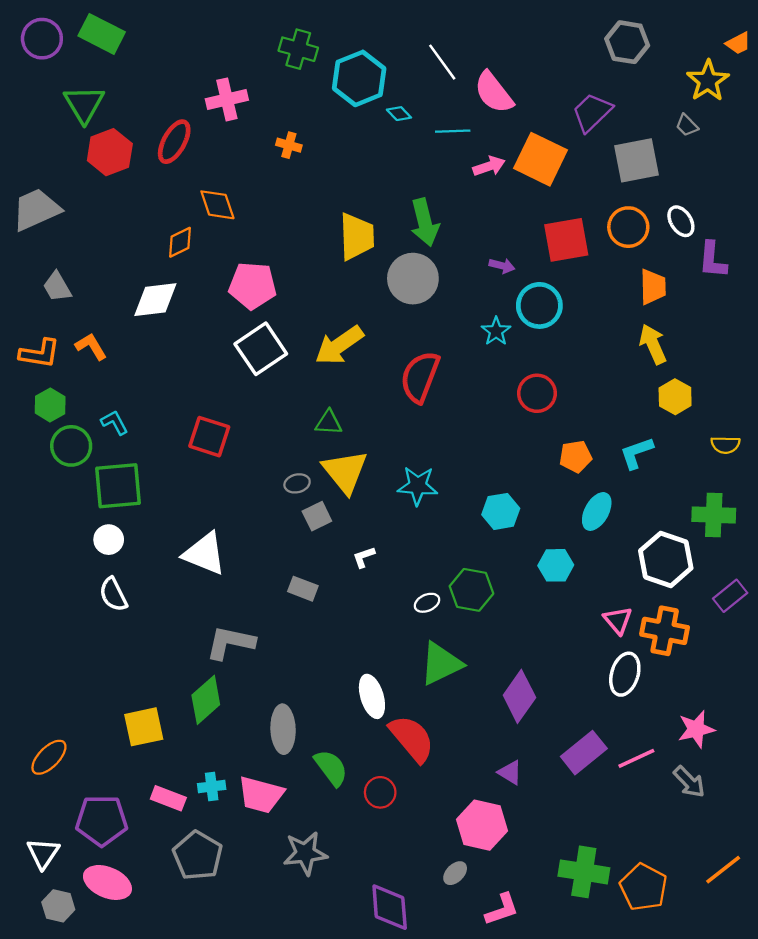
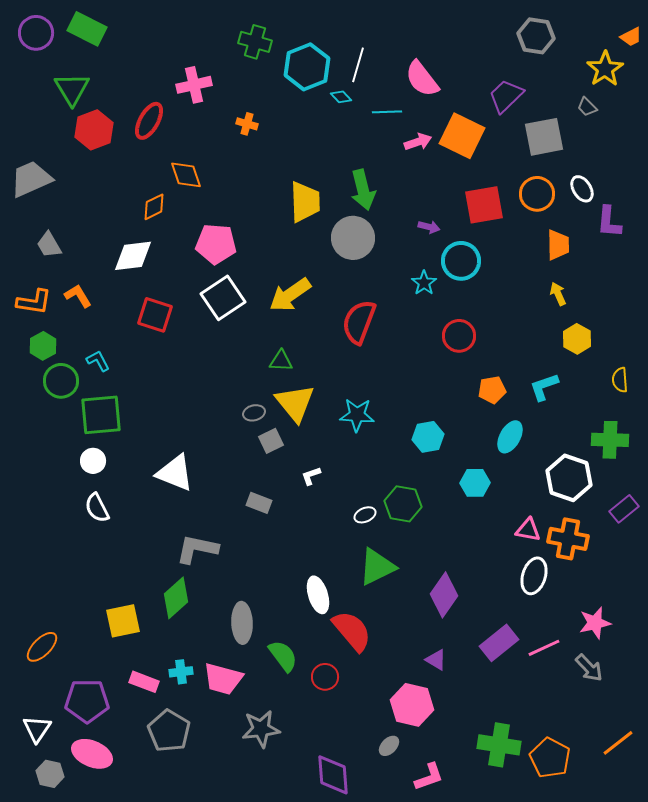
white line: (442, 62) -> (358, 65), moved, turned 52
yellow arrow: (653, 344) -> (558, 294), size x0.7
red square: (209, 437) -> (155, 315), moved
yellow semicircle: (725, 445) -> (620, 380), turned 85
pink triangle: (618, 620) -> (528, 530), turned -40

